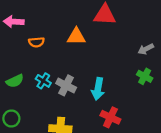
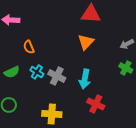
orange triangle: (76, 36) -> (86, 42), moved, turned -48
orange semicircle: (36, 42) -> (29, 47), moved, turned 72

